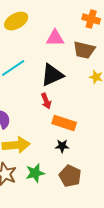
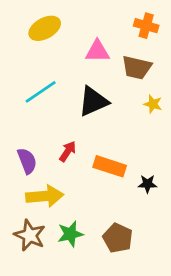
red arrow: (46, 101) -> (68, 151), moved, turned -126
black star: (62, 146) -> (147, 184), moved

